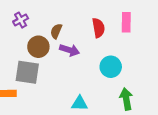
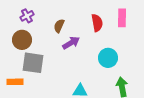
brown circle: (38, 47) -> (22, 40), moved
purple arrow: (70, 50) -> (71, 43), turned -48

